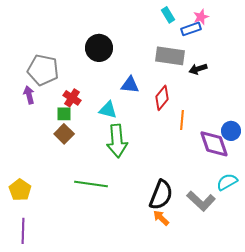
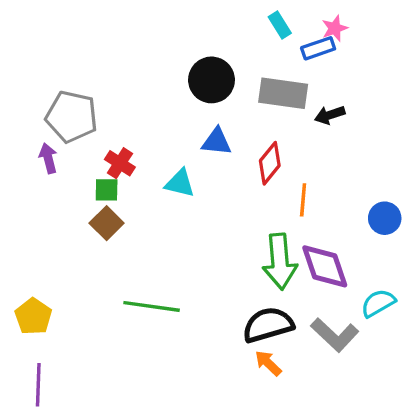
black circle: (99, 48) -> (211, 80), moved
green arrow: (117, 141) -> (280, 261), moved
purple diamond: (214, 144) -> (325, 266), moved
black semicircle: (161, 195) -> (268, 325), turned -128

